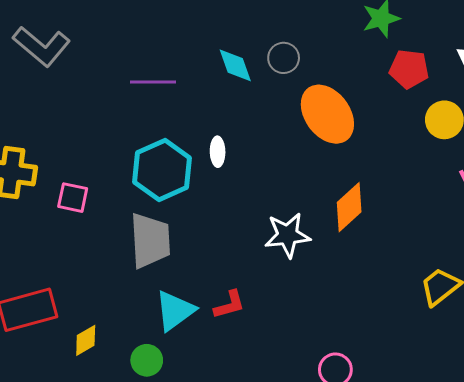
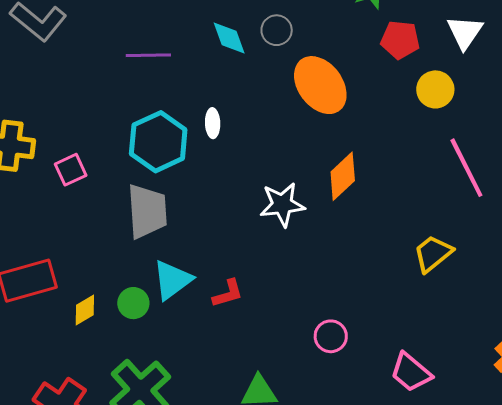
pink square: (73, 198) -> (71, 170), turned -36
red L-shape: (229, 305) -> (228, 293), moved
green circle: (147, 360) -> (133, 303), moved

